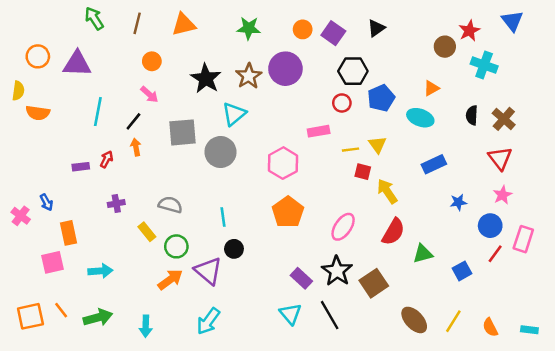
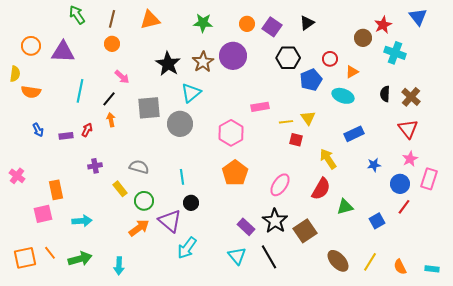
orange circle: (152, 61) -> (112, 44), moved
red circle: (342, 103) -> (330, 59), moved
yellow arrow: (387, 191) -> (328, 159), moved
blue arrow: (46, 202) -> (38, 130), moved
pink rectangle: (523, 239) -> (429, 179), moved
cyan arrow: (208, 321) -> (187, 248), moved

